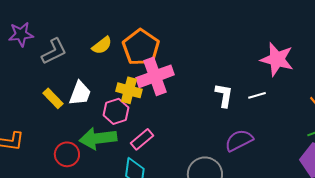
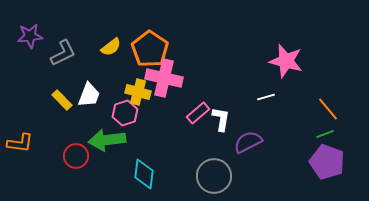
pink cross: (155, 76) -> (164, 78), turned 33
white L-shape: (224, 95) -> (221, 119), moved
pink rectangle: (142, 139) -> (198, 113), moved

